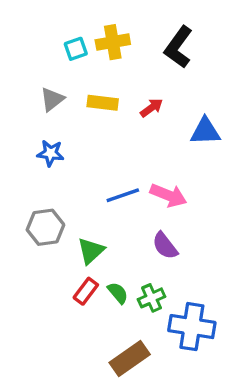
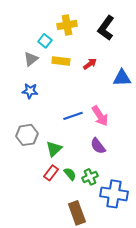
cyan square: (76, 49) -> (45, 41), moved, turned -32
pink arrow: (168, 195) -> (100, 116), turned 35
brown rectangle: (130, 359) -> (77, 213), turned -75

